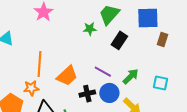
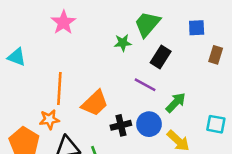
blue square: (148, 18) -> (197, 28), size x0.6
purple line: (103, 72) -> (145, 85), moved
cyan square: (161, 83) -> (216, 124), moved

